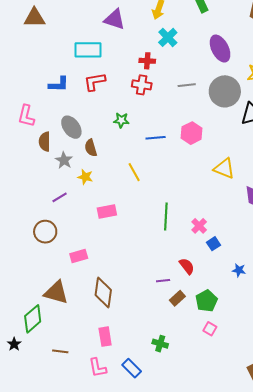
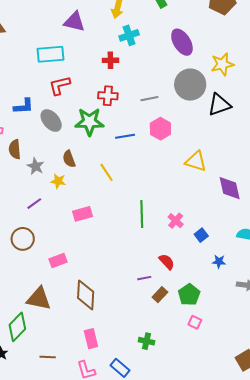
cyan cross: (168, 37) -> (129, 35), turned 30
blue L-shape: (59, 84) -> (24, 106), moved
red cross: (142, 85) -> (108, 96), moved
gray line: (187, 85) -> (149, 99), moved
green star: (121, 120) -> (89, 122), size x1.8
gray ellipse: (71, 127) -> (51, 121), moved
brown semicircle: (91, 148) -> (69, 159), moved
blue square: (213, 244) -> (201, 235), moved

